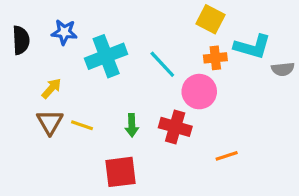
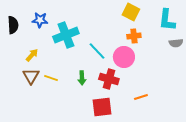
cyan L-shape: (252, 47) -> (167, 20), moved, turned 80
cyan line: (162, 64) -> (97, 51), moved
red square: (121, 172) -> (102, 107), moved

